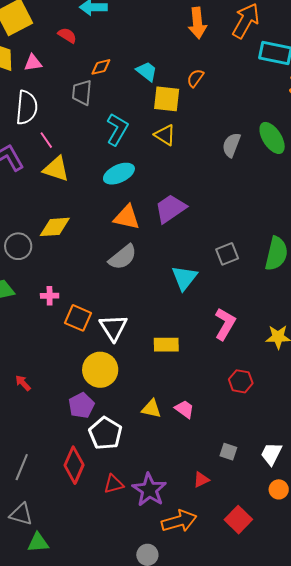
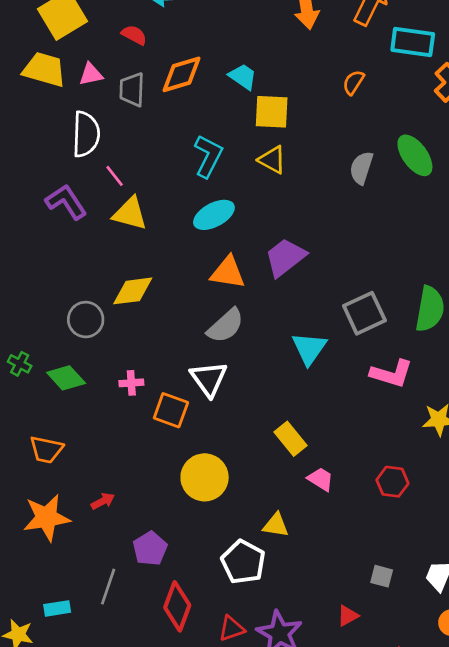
orange diamond: (101, 67) -> (182, 74), size x1.6
orange semicircle: (195, 78) -> (353, 82), moved
gray trapezoid: (82, 93) -> (132, 90), moved
gray square: (227, 254) -> (364, 313), size x1.4
pink L-shape: (225, 324) -> (392, 374), moved, turned 80
white triangle: (113, 328) -> (209, 379), moved
yellow rectangle: (166, 345) -> (290, 439), turned 55
red arrow: (23, 383) -> (103, 501), turned 108
purple pentagon: (81, 405) -> (150, 549), moved
pink trapezoid: (184, 409) -> (321, 479), moved
white pentagon: (105, 433) -> (243, 562), moved
gray line: (22, 467) -> (108, 587), moved

